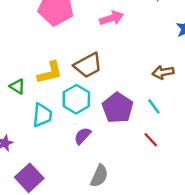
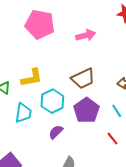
brown trapezoid: (88, 65) -> (83, 78), moved

